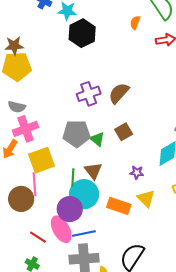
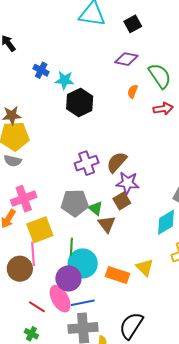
gray semicircle: (17, 107) -> (13, 161), moved
brown triangle: (93, 171) -> (107, 224), moved
purple star: (137, 172) -> (128, 183), moved, size x1.6

